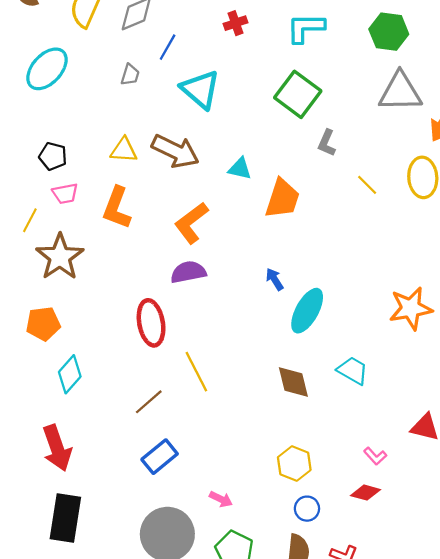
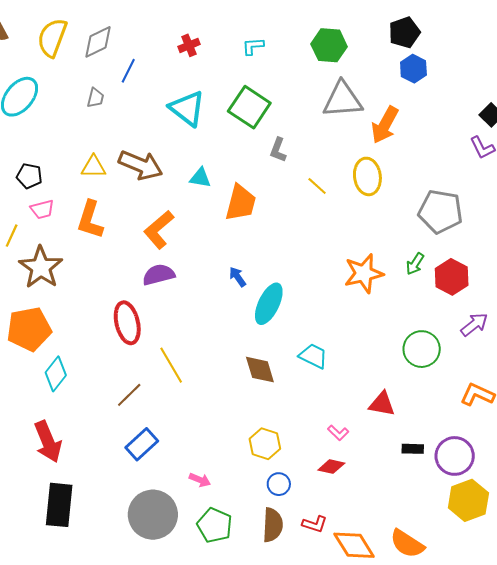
cyan L-shape: (306, 28) -> (253, 46), size x0.6
cyan triangle: (200, 89) -> (187, 108), moved
orange star: (411, 308) -> (364, 273), moved
orange pentagon: (43, 324) -> (29, 329), size x1.4

